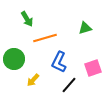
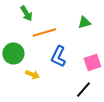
yellow arrow: (33, 80) -> (32, 74), turned -112
black line: (69, 85) -> (83, 89), moved

